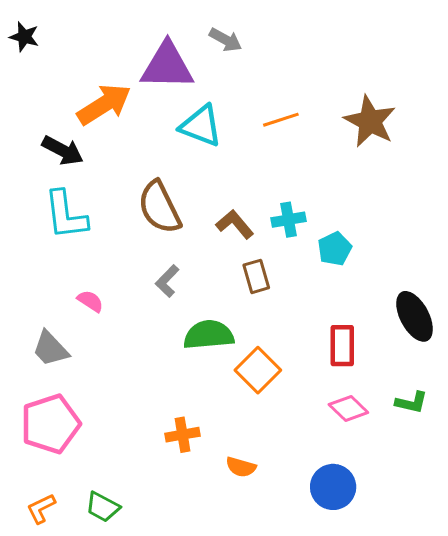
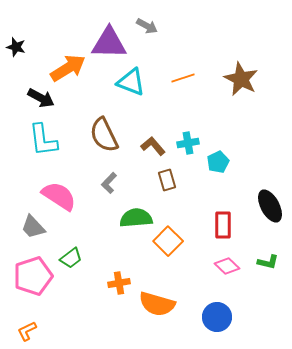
black star: (24, 37) -> (16, 47), moved
pink semicircle: (90, 301) -> (59, 196), size x2.0
orange semicircle: (241, 467) -> (157, 304), size x1.8
green trapezoid: (103, 507) -> (71, 258), moved, turned -65

